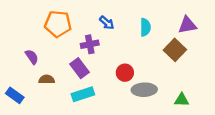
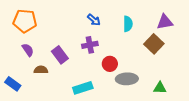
orange pentagon: (58, 24) -> (25, 21), moved
purple cross: (90, 44) -> (90, 45), moved
purple rectangle: (79, 68) -> (60, 55), moved
cyan rectangle: (83, 94) -> (83, 88), moved

